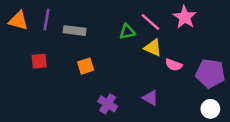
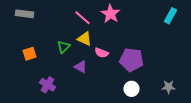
gray rectangle: (75, 31) -> (25, 14), moved
green triangle: (127, 32) -> (64, 47), moved, turned -32
purple triangle: (150, 98) -> (81, 67), moved

